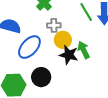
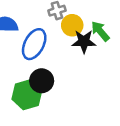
black circle: (41, 77) -> (42, 81), moved

